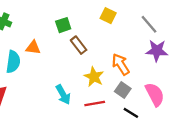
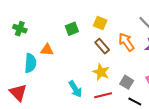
yellow square: (108, 16) -> (100, 23), moved
brown rectangle: (79, 45) -> (102, 46), moved
orange arrow: (121, 64) -> (126, 42), moved

